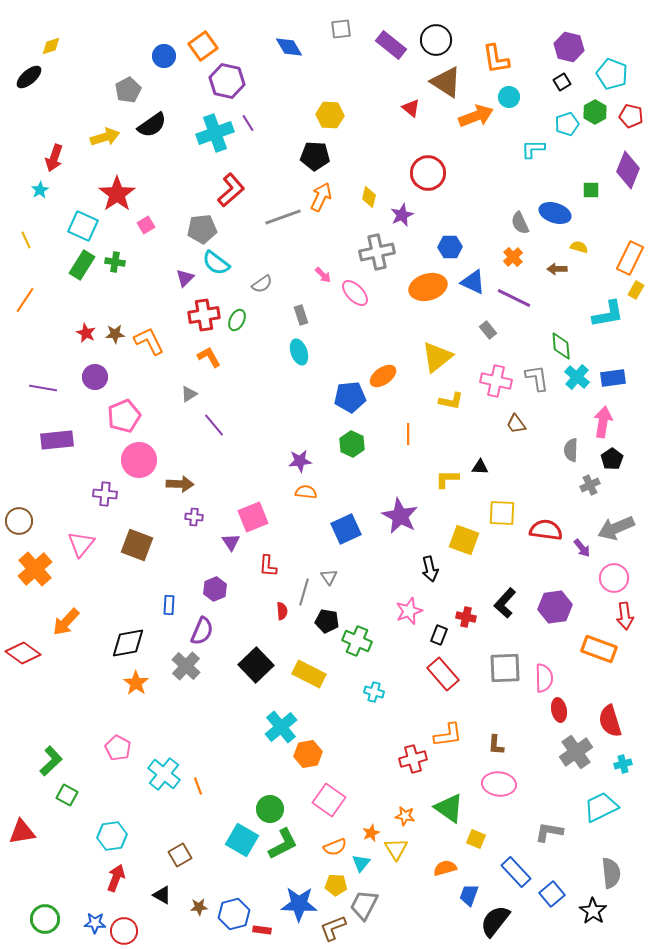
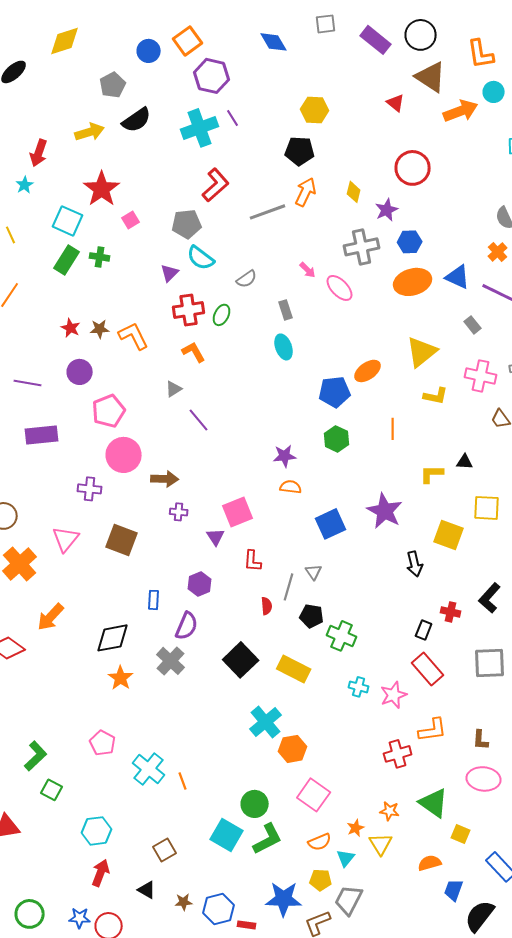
yellow diamond: (51, 46) -> (65, 41), moved, size x1.6
blue hexagon: (450, 247) -> (410, 242), moved
pink star: (409, 611) -> (394, 695), moved

